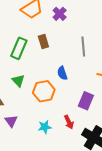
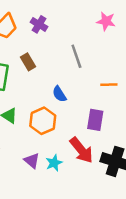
purple triangle: (11, 121) -> (32, 161), moved
red arrow: (69, 122) -> (81, 150), size x1.6

